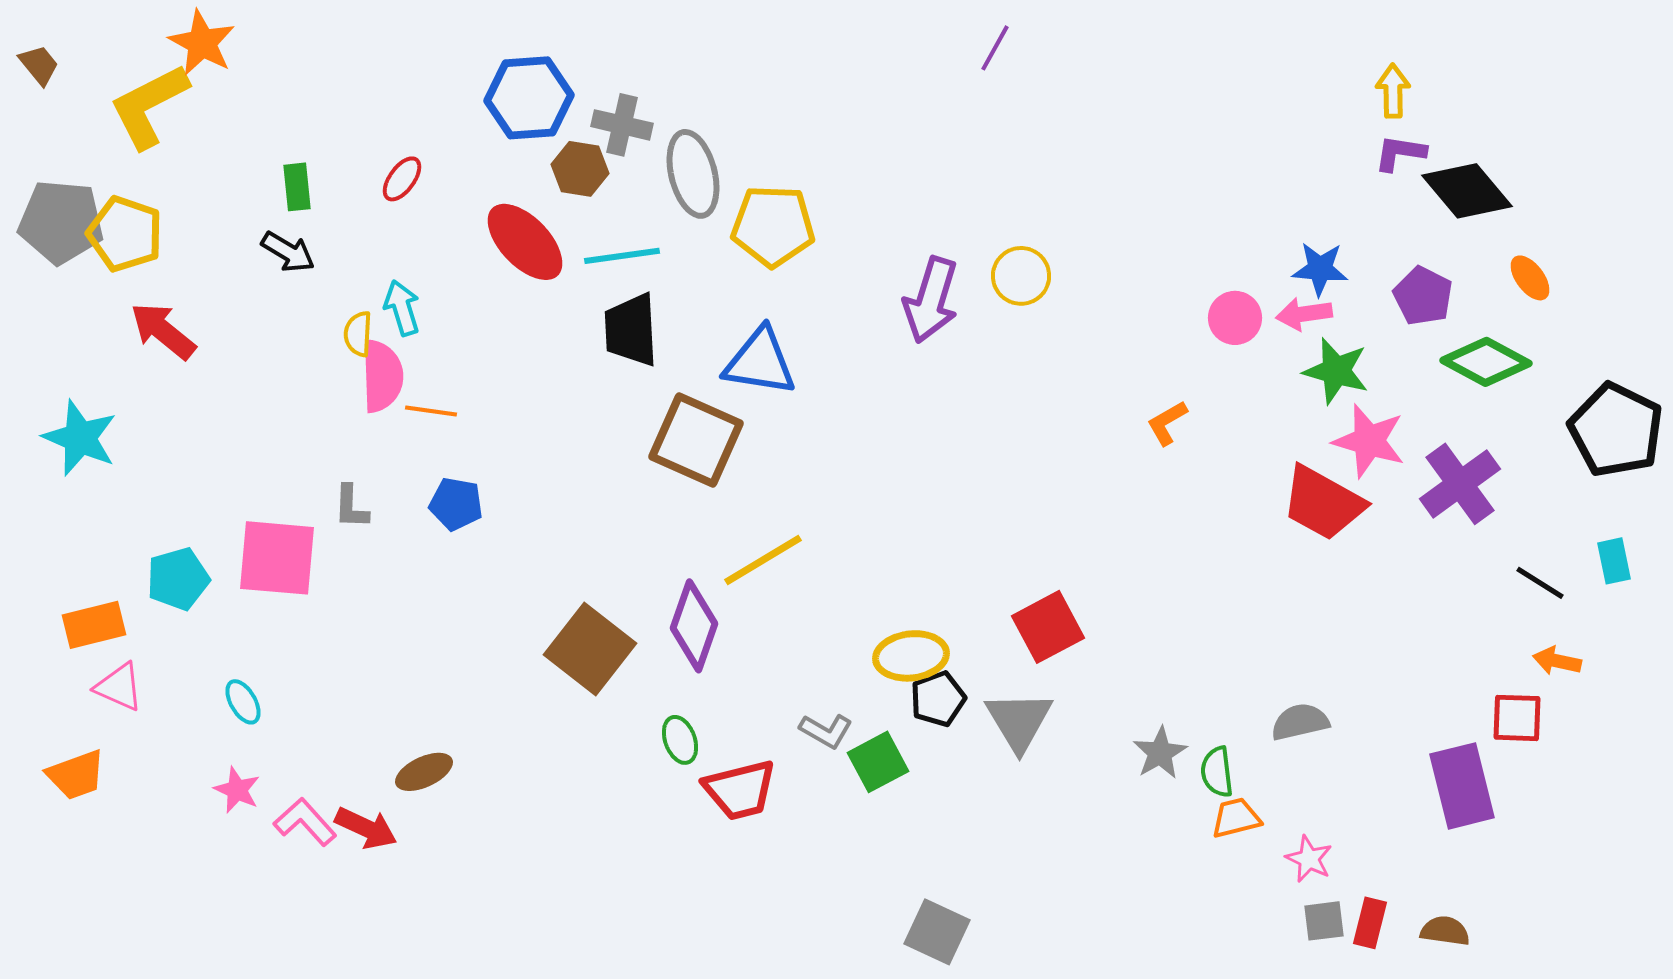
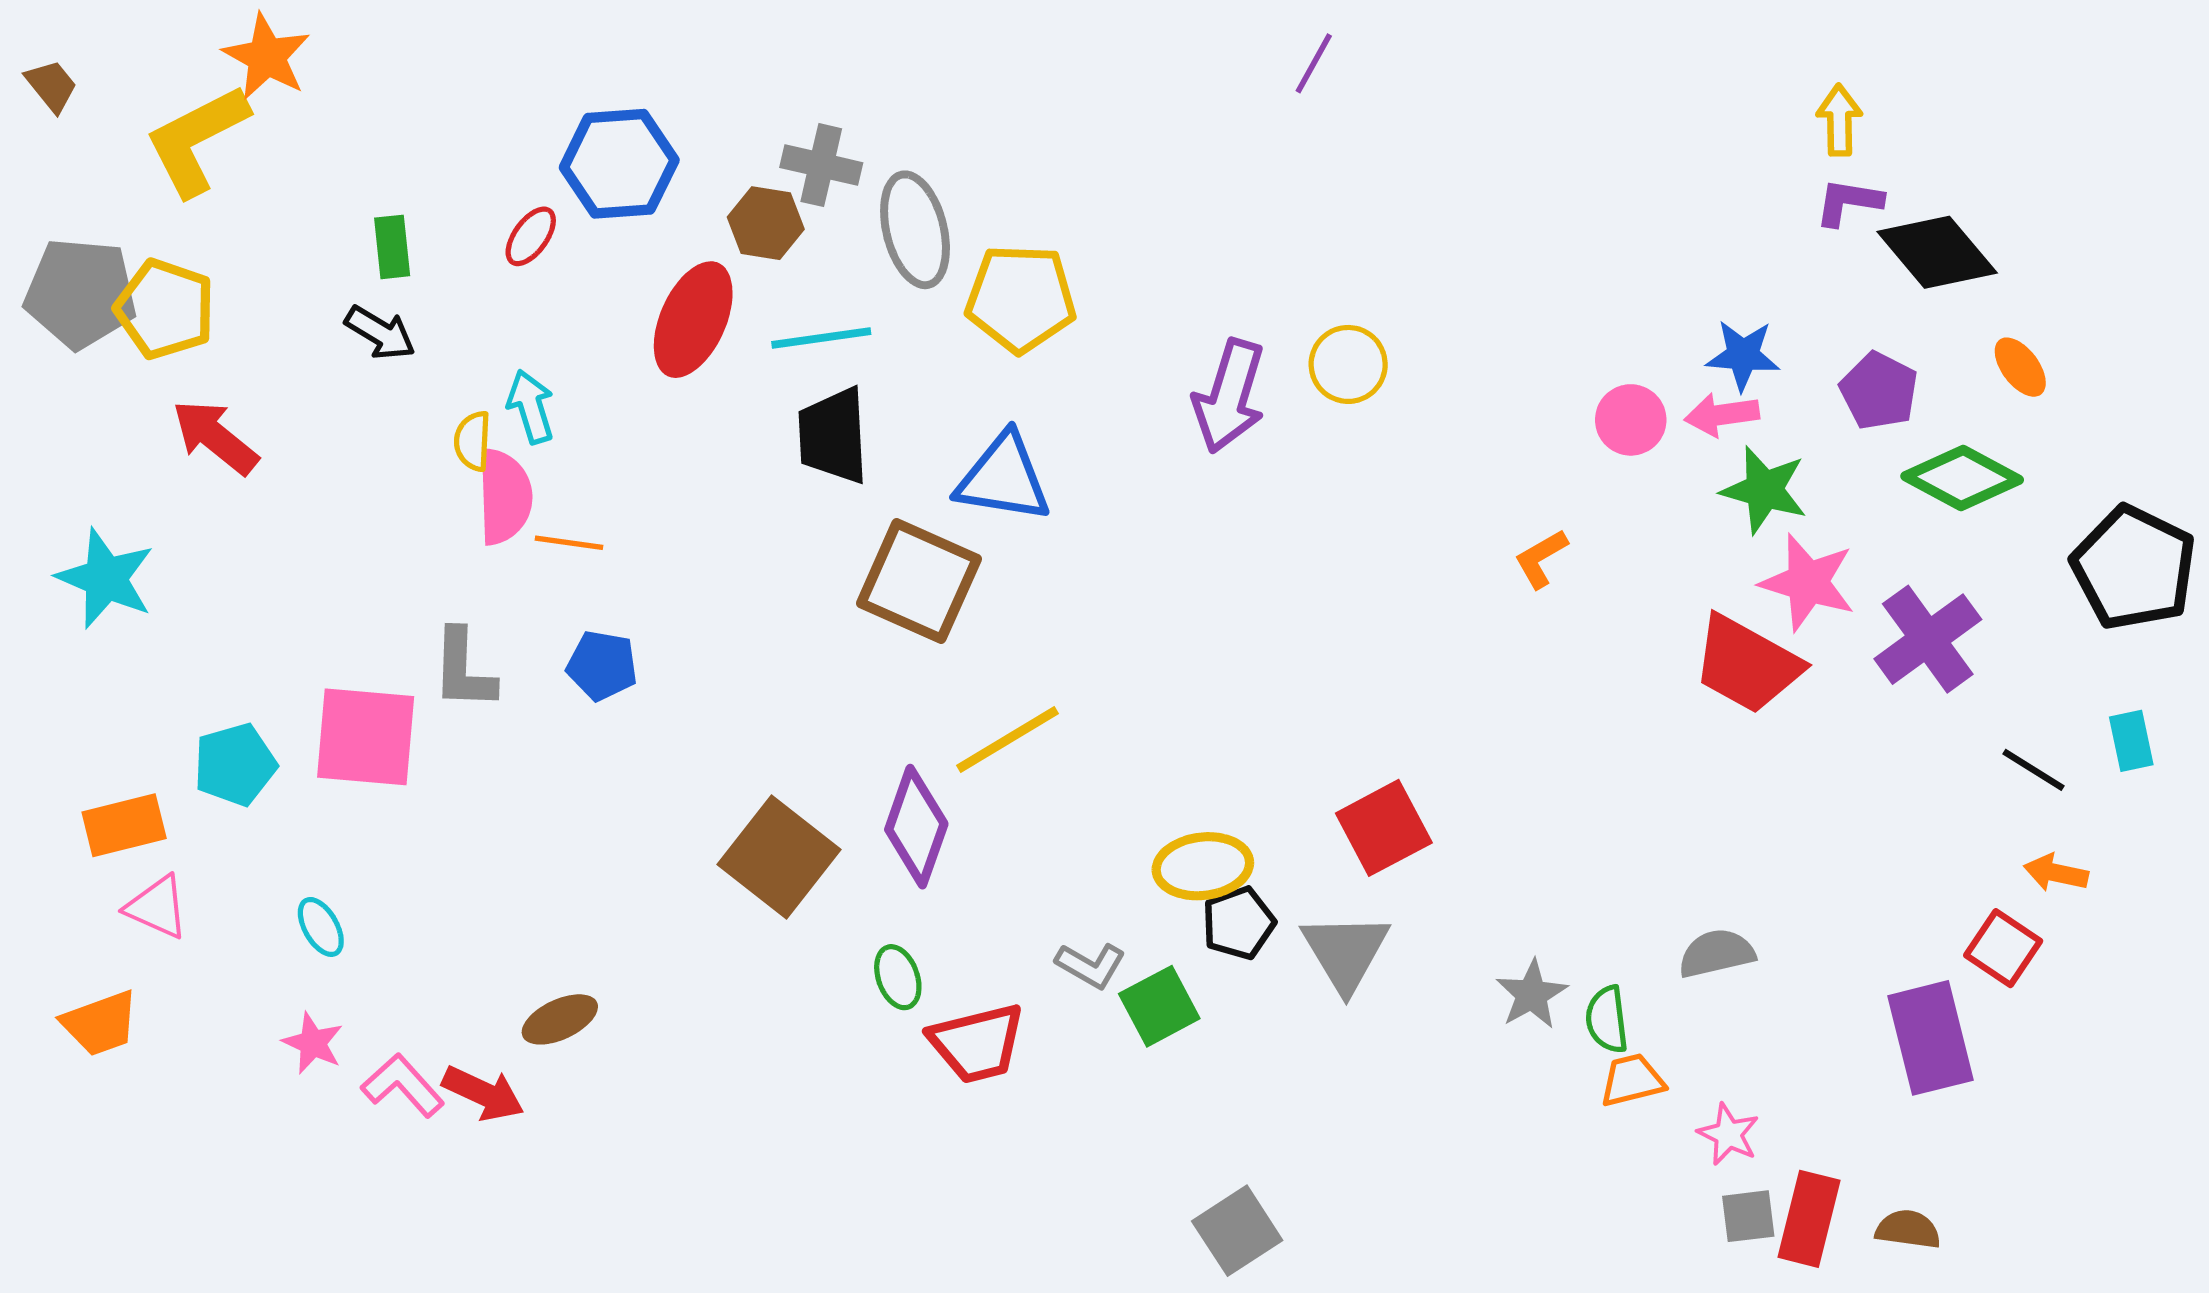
blue hexagon: (529, 98) -> (619, 164), moved
red ellipse: (525, 242) -> (693, 320), turned 68
gray L-shape: (351, 507) -> (463, 669), size x1.4
red square: (1517, 718) -> (2003, 948), turned 32
red rectangle: (1370, 923) -> (1809, 1219), size x1.4
gray square: (937, 932) -> (1237, 1231), turned 32

